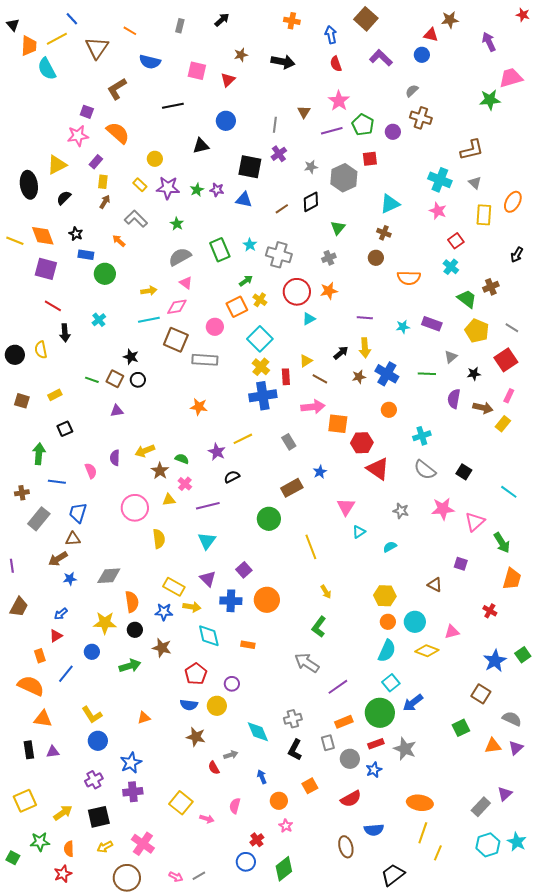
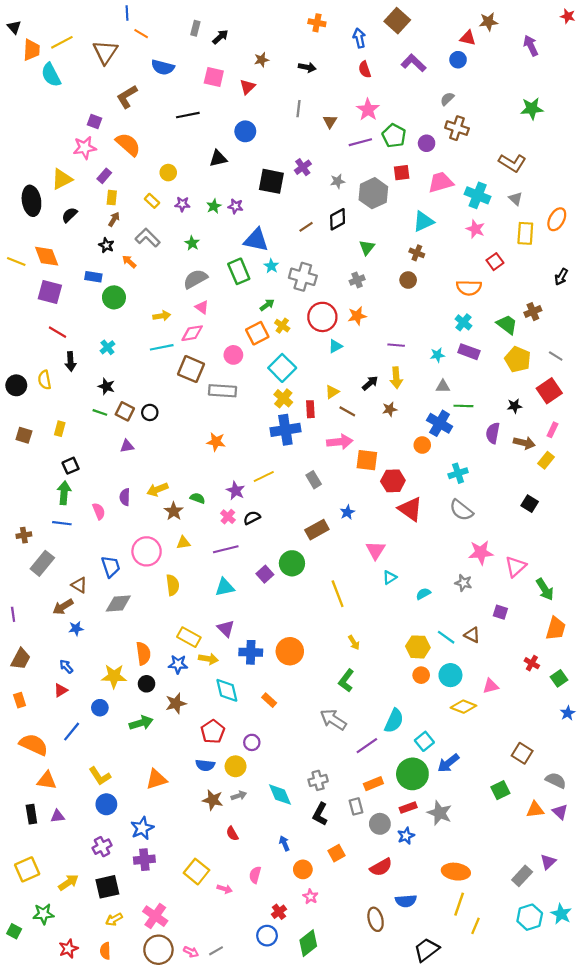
blue line: (72, 19) -> (127, 13), moved, turned 40
black arrow: (222, 20) -> (220, 37), moved
black arrow: (283, 62) -> (307, 67), size x0.7
pink trapezoid: (511, 78) -> (441, 182), moved
gray line: (275, 125) -> (298, 109), moved
brown L-shape: (472, 150) -> (512, 163), turned 45
purple star: (168, 188) -> (182, 204), size x0.6
blue triangle: (244, 200) -> (256, 240), moved, size x1.4
black star: (76, 234) -> (106, 245), moved
cyan cross: (451, 267) -> (463, 322), moved
orange semicircle: (409, 278) -> (469, 288), moved
black star: (131, 357) -> (106, 386), moved
gray triangle: (451, 357) -> (443, 386), moved, turned 40
blue cross: (387, 374) -> (440, 423), moved
yellow rectangle: (55, 395) -> (60, 429), turned -48
green arrow: (39, 454) -> (64, 493), moved
black square: (464, 472) -> (530, 504), moved
pink cross: (185, 484) -> (228, 517), moved
cyan line: (509, 492) -> (446, 637), moved
gray star: (401, 511) -> (463, 583), moved
blue trapezoid: (78, 513) -> (111, 567), moved, turned 145
brown triangle: (73, 539) -> (79, 585), turned 35
cyan triangle: (207, 541) -> (225, 587), turned 42
purple square: (244, 570) -> (265, 574), moved
gray diamond: (109, 576) -> (118, 603), moved
blue arrow: (61, 614) -> (66, 666), turned 88
orange rectangle: (248, 645) -> (269, 700), turned 32
brown star: (162, 648) -> (176, 703), turned -30
cyan semicircle: (387, 651) -> (394, 721), moved
green square: (523, 655) -> (559, 678), moved
orange rectangle: (40, 656) -> (20, 700), moved
blue star: (495, 661) -> (568, 713), moved, size x0.6
orange triangle: (144, 718) -> (156, 779), size x1.5
purple triangle: (516, 748) -> (560, 812), turned -35
gray arrow: (231, 755) -> (239, 796), moved
orange semicircle: (69, 849) -> (105, 951), moved
brown circle: (127, 878) -> (158, 950), moved

